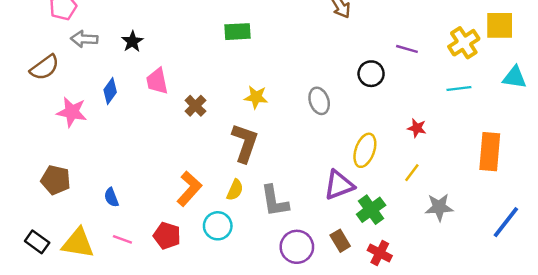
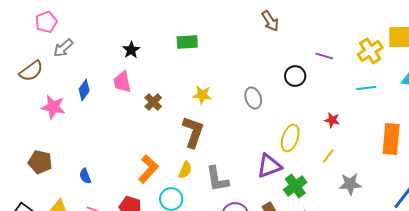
gray arrow: (84, 39) -> (63, 48), turned -45
black star: (132, 41) -> (131, 50), moved

